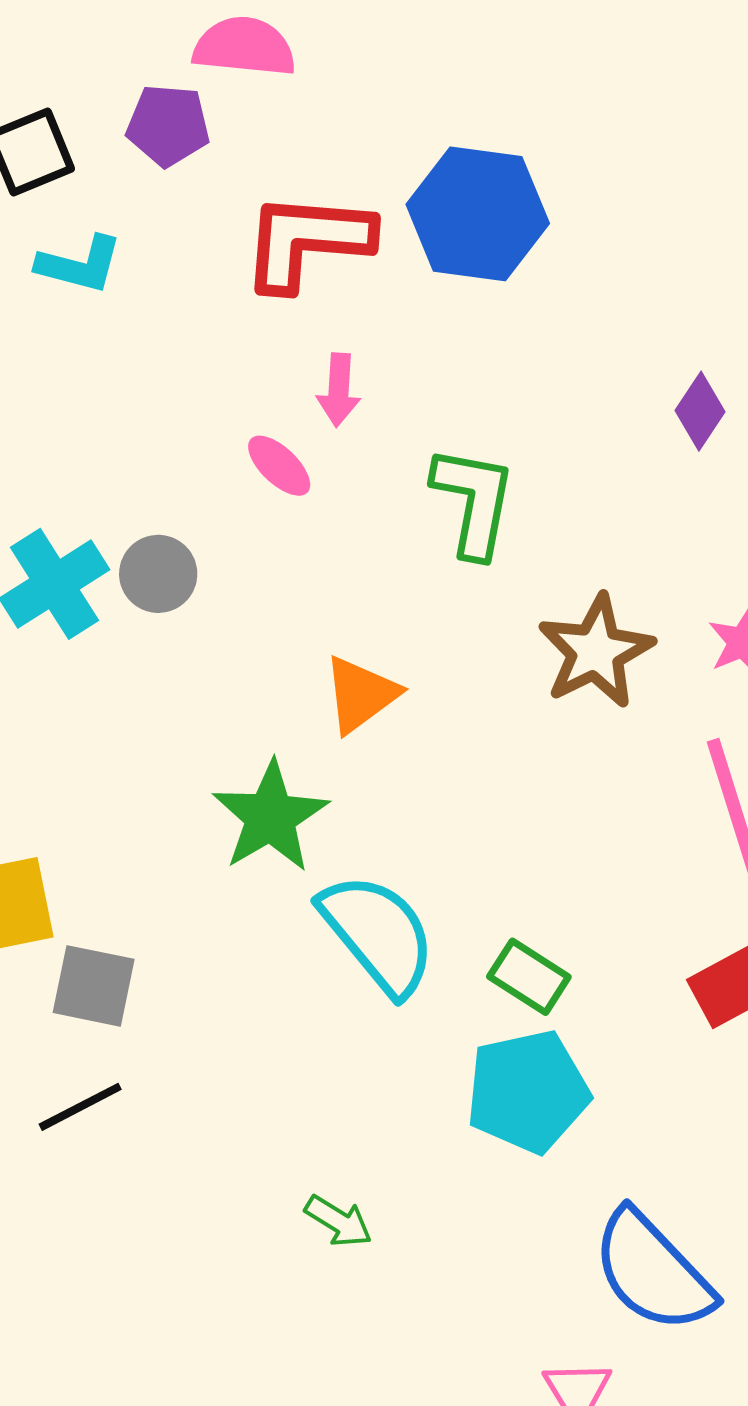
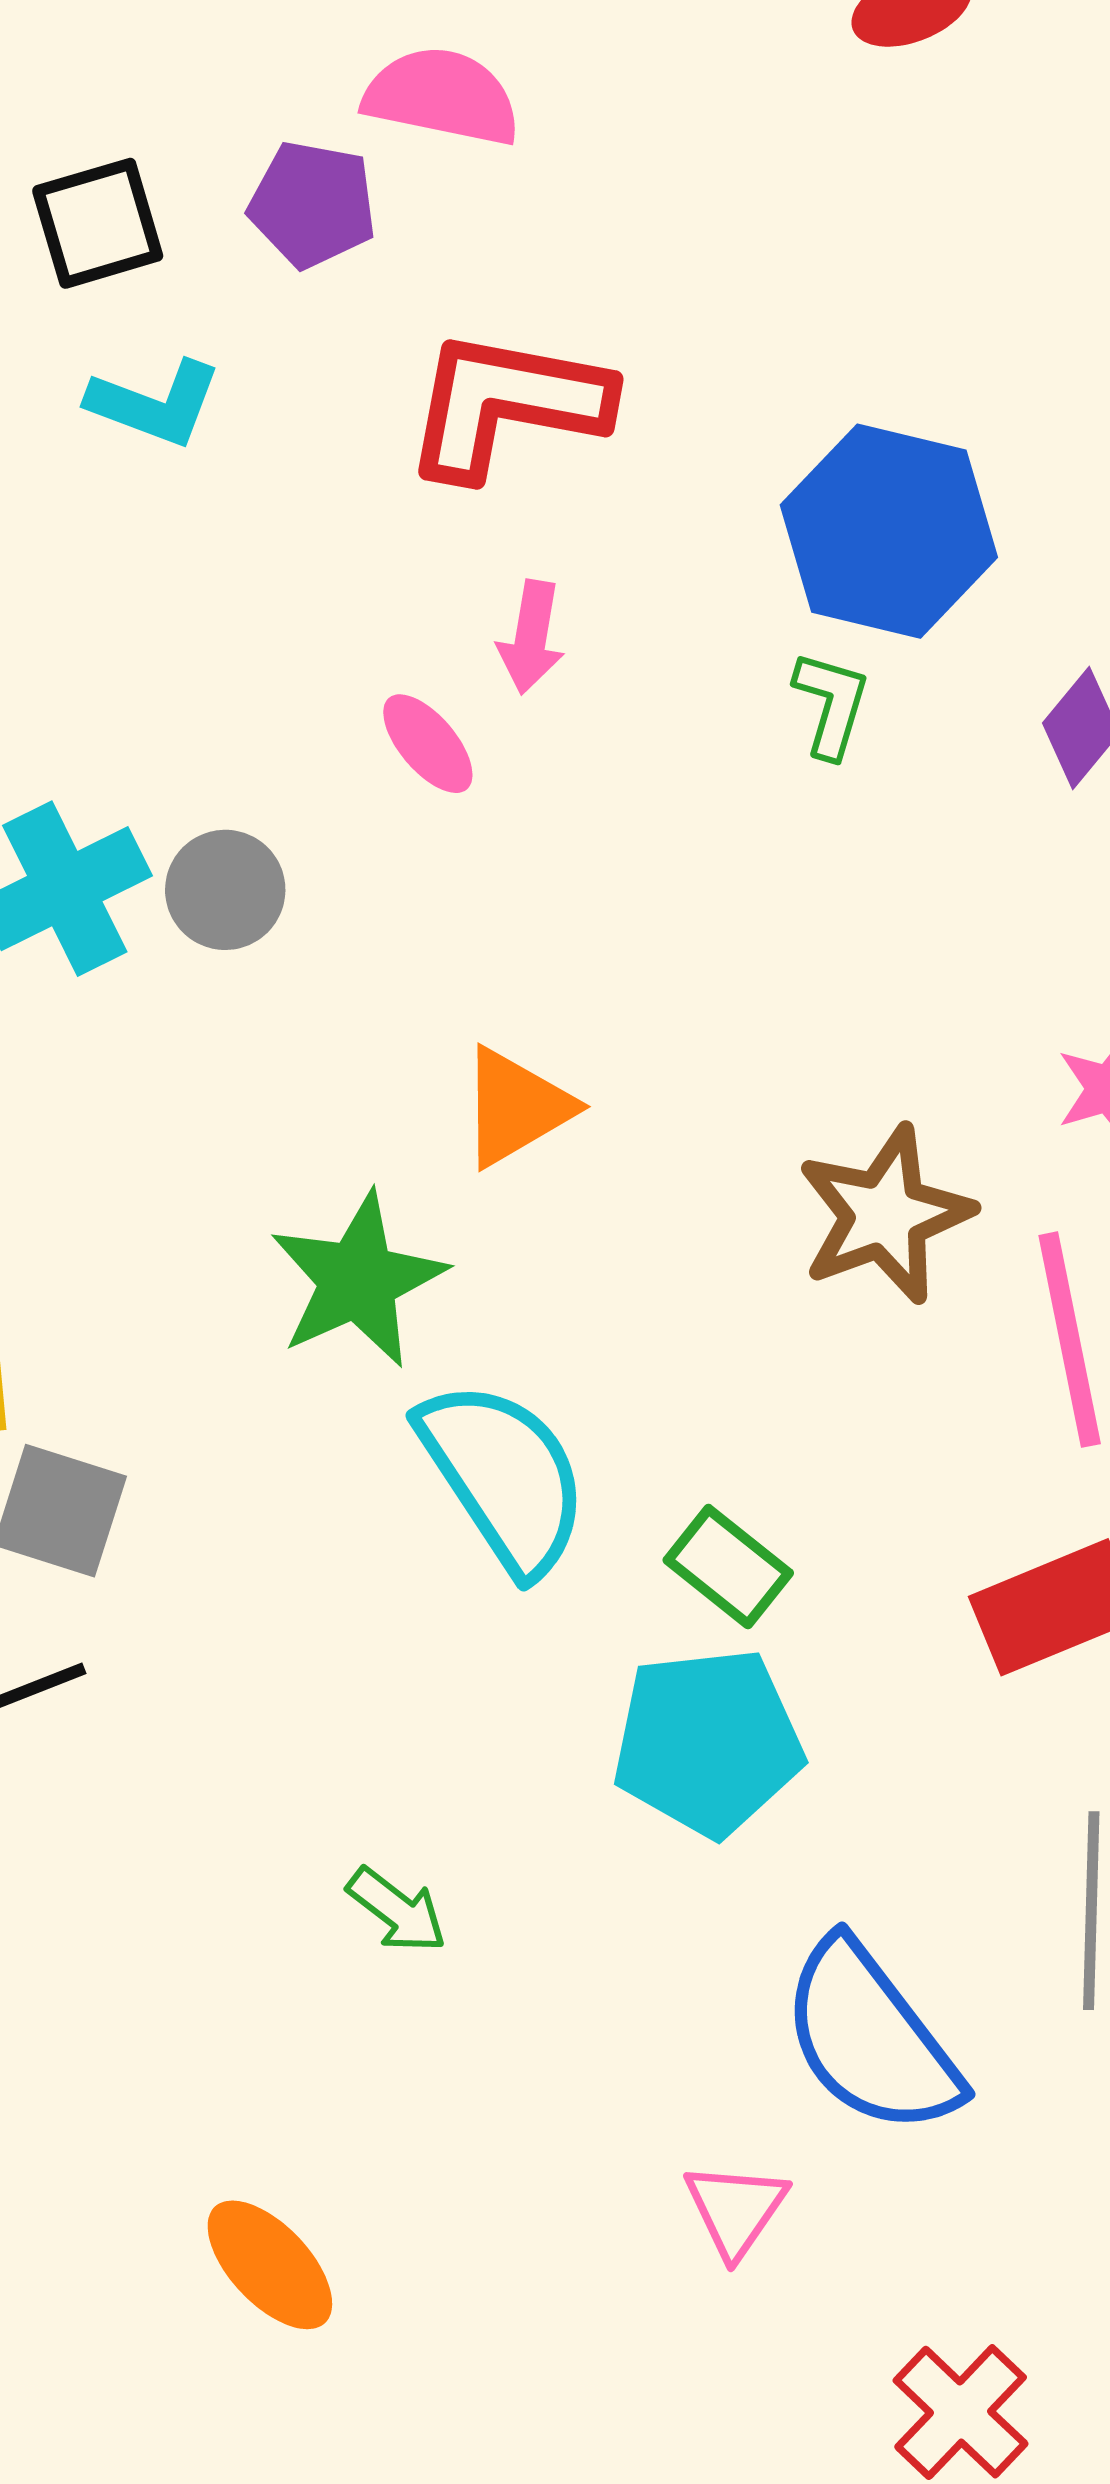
blue hexagon: (478, 214) -> (889, 531), moved
green L-shape: (474, 501) -> (831, 704), moved, size x0.6
brown star: (596, 651) -> (885, 1215), moved

